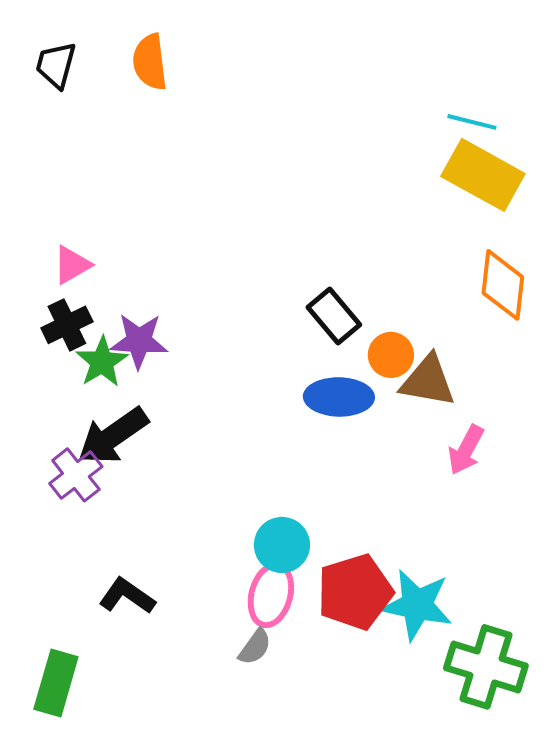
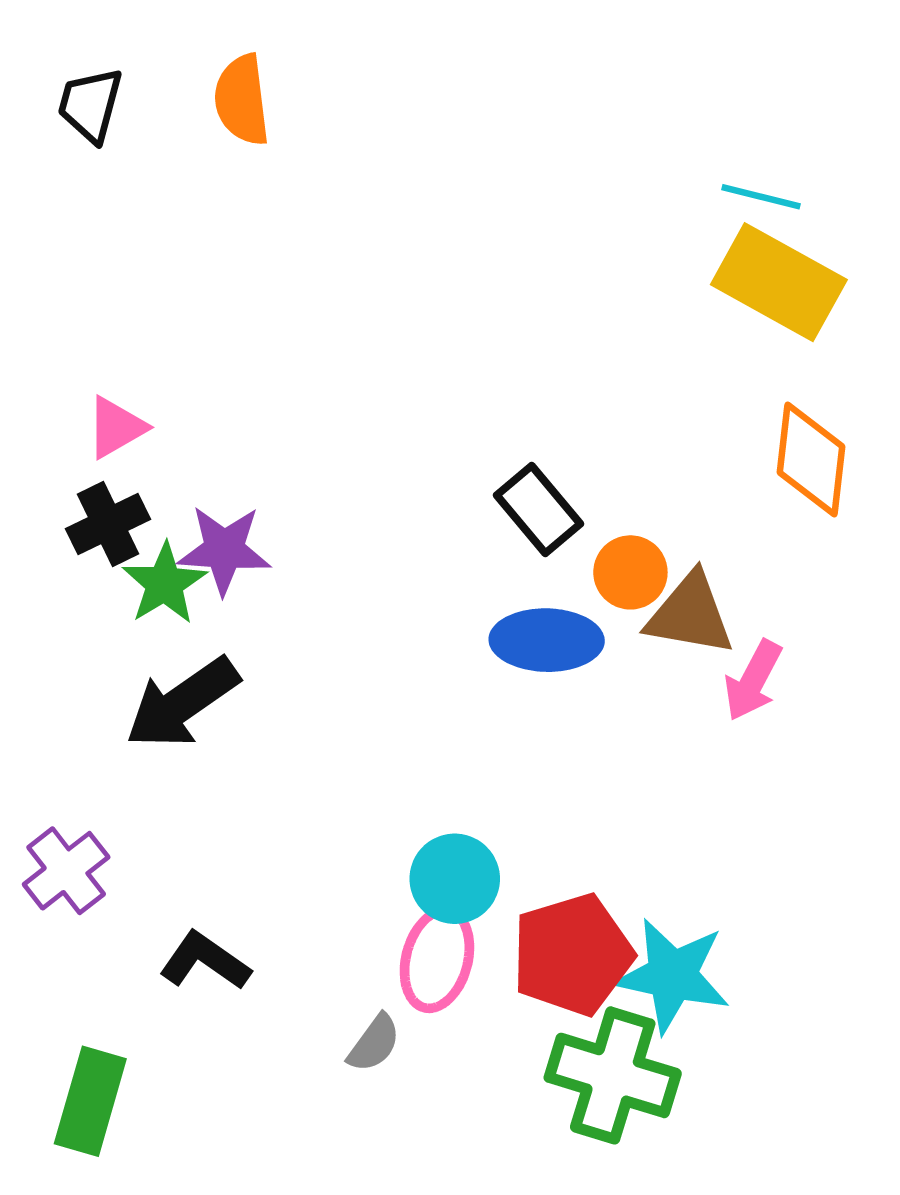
pink arrow: (466, 450) -> (753, 680), moved
purple cross: (76, 475) -> (66, 871), moved
gray semicircle: (255, 647) -> (374, 1043), moved
green cross: (486, 667) -> (613, 1075), moved

